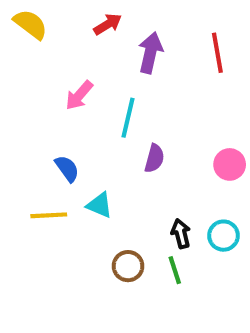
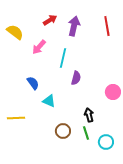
yellow semicircle: (30, 24) -> (15, 32), moved
red arrow: (108, 24) -> (50, 20), moved
pink circle: (230, 164) -> (113, 92), moved
yellow line: (49, 215) -> (16, 118), moved
cyan circle: (224, 236) -> (106, 142), moved

